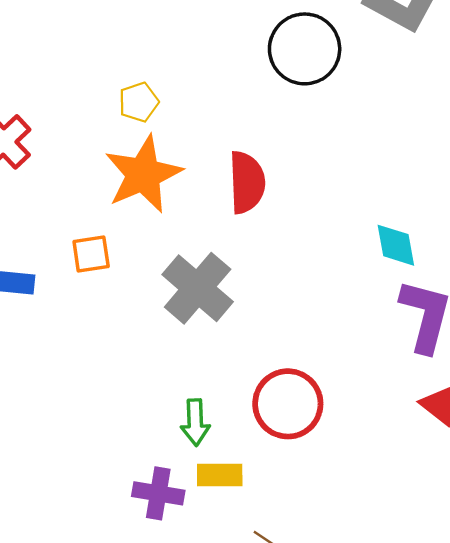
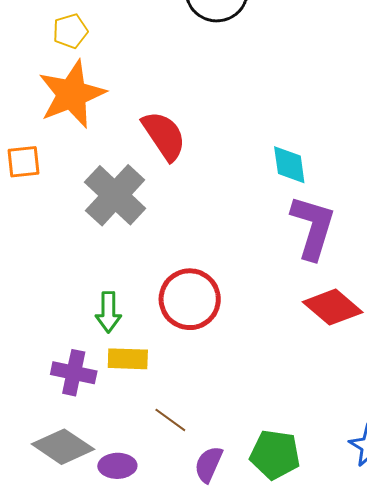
red semicircle: (247, 182) -> (164, 136), moved, turned -34

